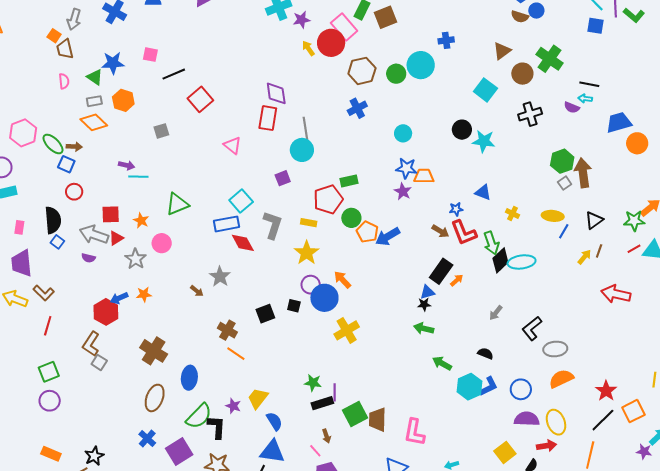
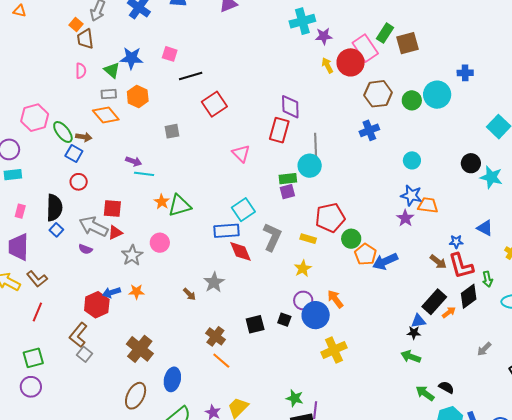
green rectangle: (349, 181) -> (288, 179), moved
orange star: (141, 220) -> (162, 202), moved
green arrow: (491, 243) -> (487, 279), size x0.7
yellow star: (307, 253) -> (303, 268), size x0.7
black diamond: (500, 260) -> (469, 296), moved
black semicircle: (485, 354) -> (446, 387), moved

